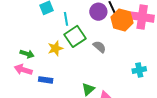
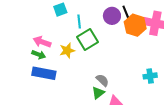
gray semicircle: (99, 47) -> (102, 80), moved
pink arrow: (23, 70) -> (42, 42), moved
blue rectangle: (46, 80) -> (44, 73), moved, size x1.6

